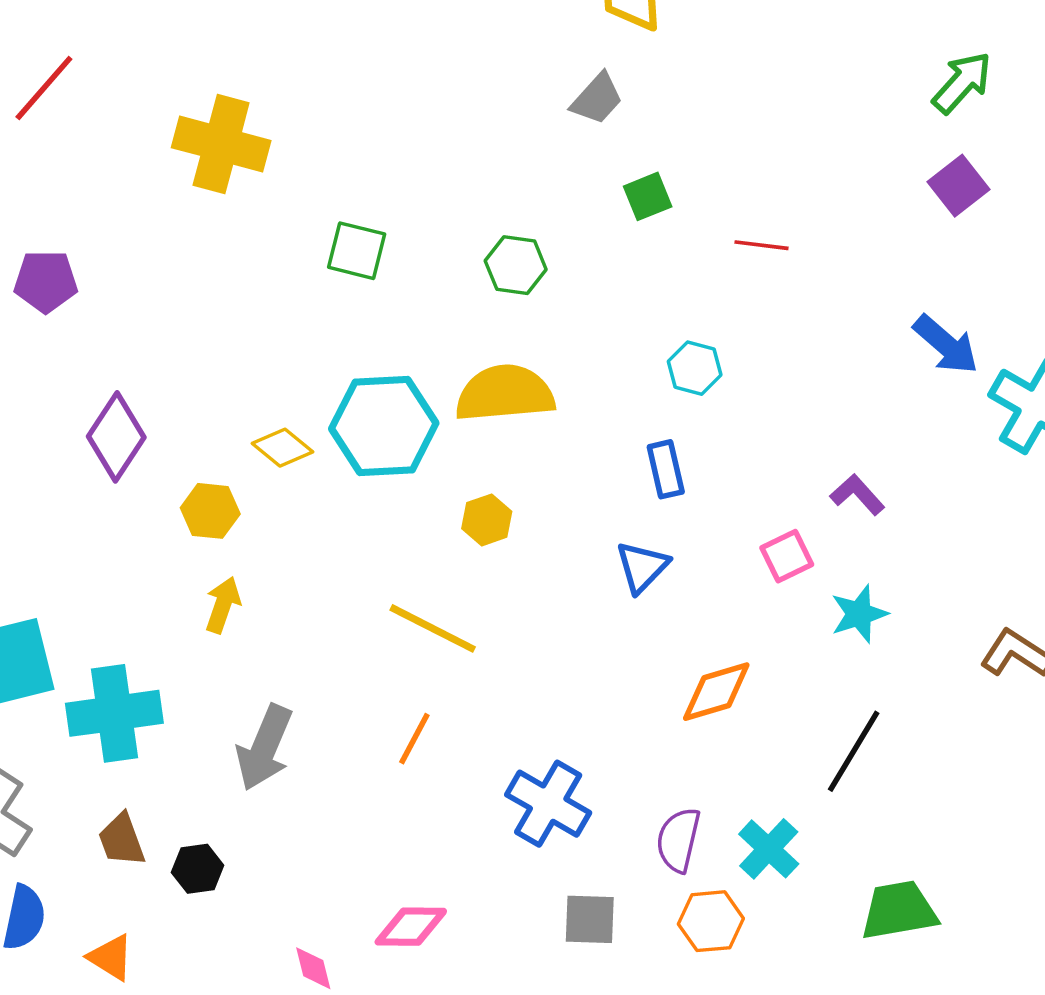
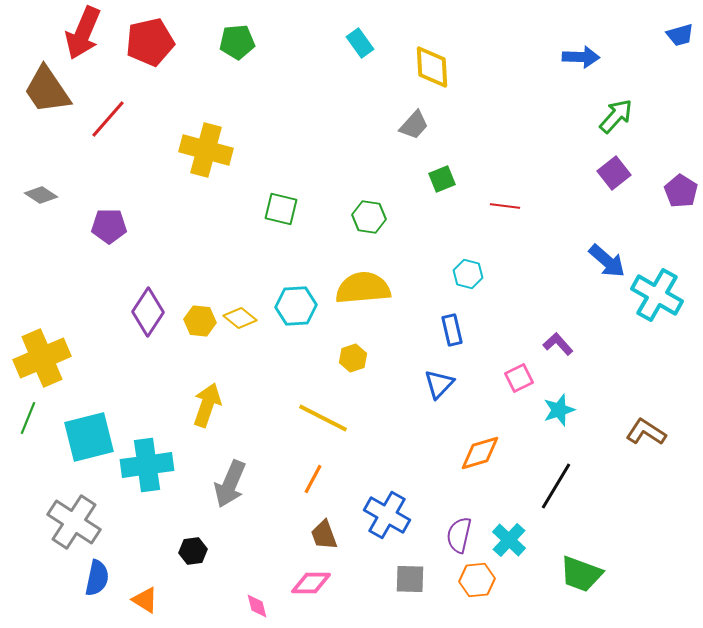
cyan hexagon: (384, 426) -> (296, 306), size x0.7
yellow hexagon: (210, 511) -> (200, 321), moved
yellow arrow: (223, 605) -> (207, 405), size x1.4
brown trapezoid: (122, 840) -> (324, 535), moved
green trapezoid: (899, 910) -> (581, 574), turned -150

